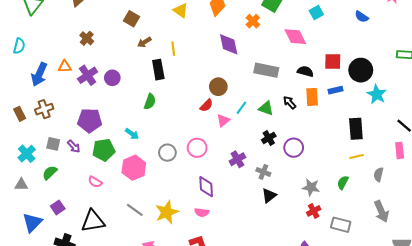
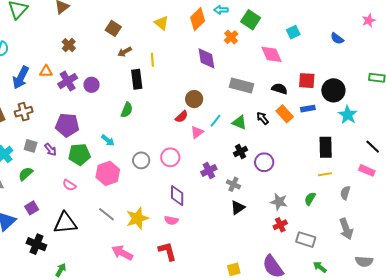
orange rectangle: (312, 97) -> (285, 114), turned -42
pink rectangle: (400, 150) -> (367, 170), turned -63

